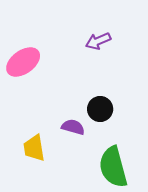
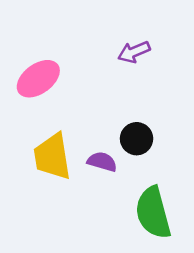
yellow trapezoid: (34, 148) -> (52, 157), moved, size x1.4

